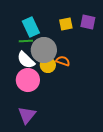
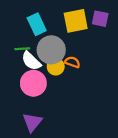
yellow square: (66, 24) -> (76, 21), size x1.6
green line: (26, 41) -> (22, 49), moved

